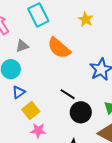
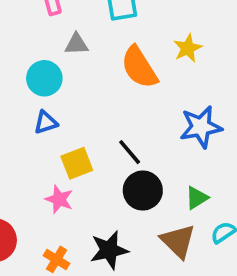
yellow star: (86, 19) -> (188, 48), moved
yellow square: (31, 110) -> (77, 163), moved

